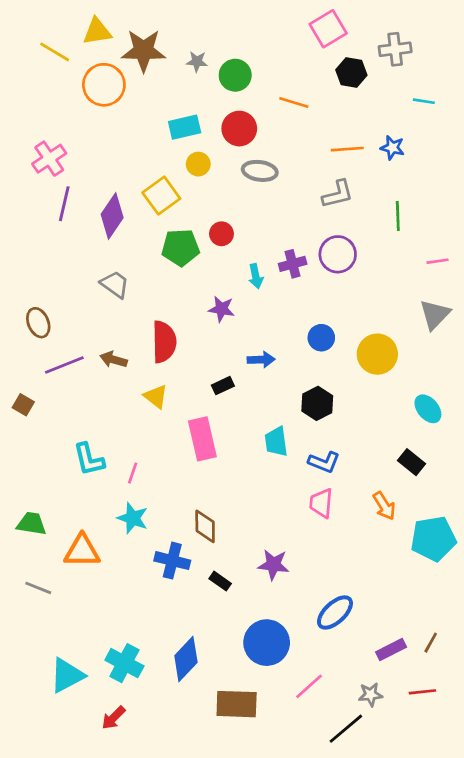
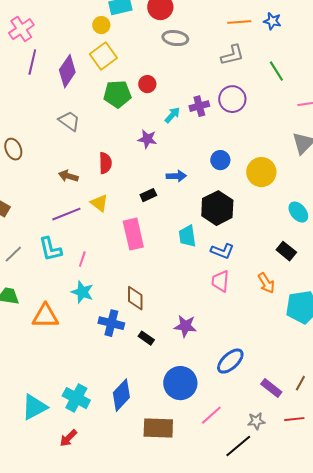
yellow circle: (198, 164) -> (101, 25), moved
green line: (398, 216) -> (276, 71), turned -30
cyan arrow: (256, 276) -> (172, 115), turned -126
red semicircle: (164, 342) -> (105, 163), size x0.7
purple line: (64, 365) -> (66, 214), moved
black hexagon: (317, 403) -> (217, 208), size x1.4
gray line: (38, 588) -> (13, 254), moved, turned -66
purple rectangle: (391, 649) -> (271, 388), turned 65

